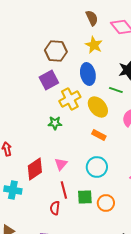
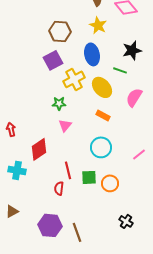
pink triangle: (61, 164) -> (65, 125), moved

